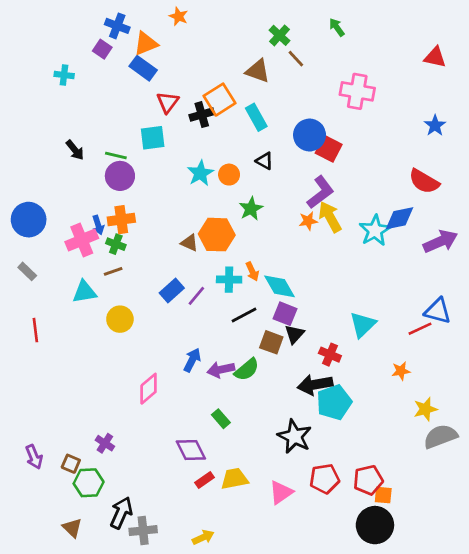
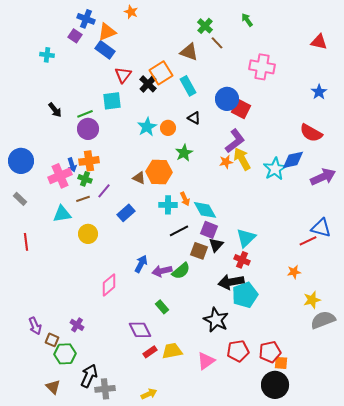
black cross: (202, 115) -> (148, 84), turned -30
green line: (116, 155) -> (85, 114), turned -35
purple line: (196, 296) -> (104, 191), moved
cyan triangle: (363, 325) -> (246, 238), moved
purple arrow: (34, 457) -> (35, 326), moved

